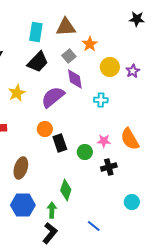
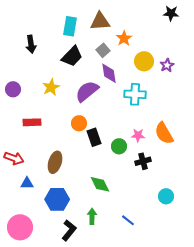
cyan cross: (101, 100) -> (135, 94), size x1.5
green diamond: (66, 190) -> (100, 184), turned -45
green arrow: (52, 210) -> (92, 216), moved
black L-shape: (50, 233) -> (69, 230), moved

